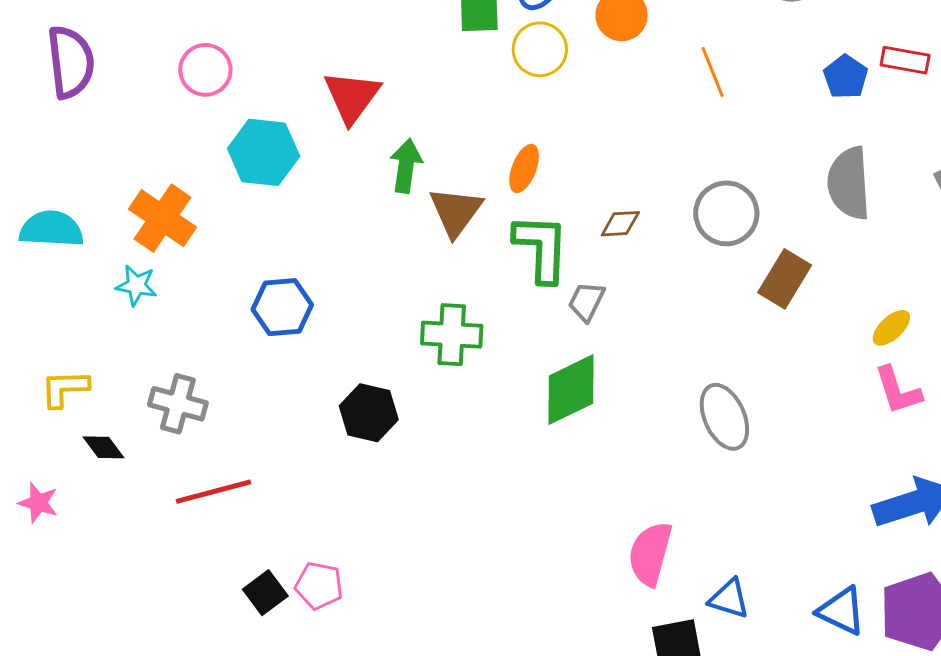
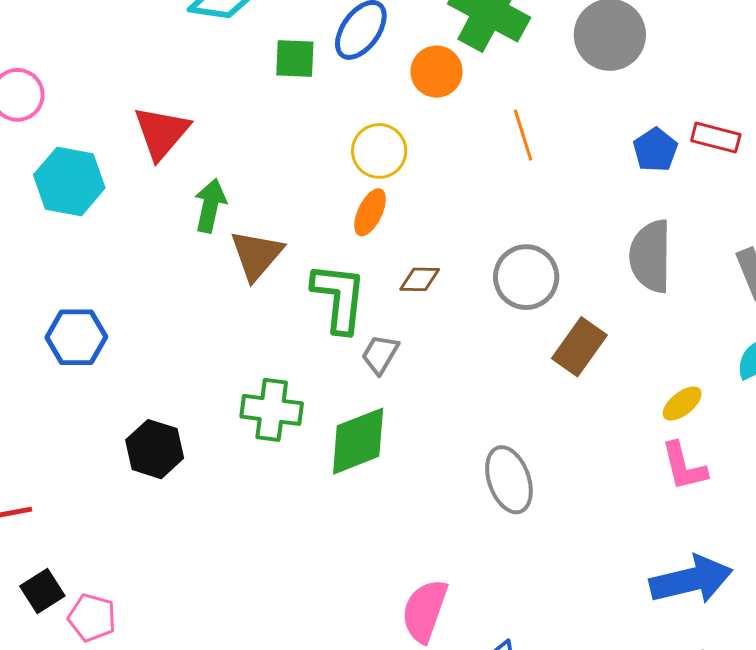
yellow circle: (540, 49) -> (379, 151), moved
orange ellipse: (524, 168) -> (370, 212), moved
green cross: (452, 335) -> (272, 410), moved
black square: (265, 593) -> (42, 591), moved

